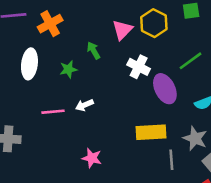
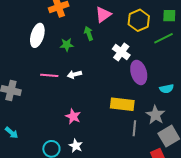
pink triangle: (122, 30) -> (103, 14), moved
green line: (191, 61) -> (163, 38), moved

